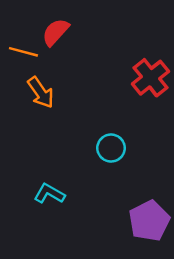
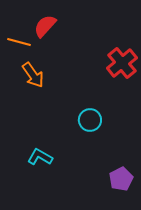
purple pentagon: (149, 221) -> (121, 179), size x0.7

